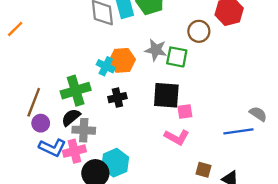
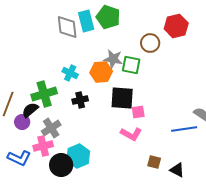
orange hexagon: (122, 60) -> (101, 72), moved
black semicircle: (71, 117) -> (30, 110), moved
purple circle: (41, 123) -> (22, 122), moved
gray cross: (84, 130) -> (51, 128), turned -36
blue L-shape: (52, 148) -> (19, 158), moved

